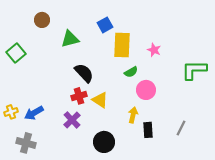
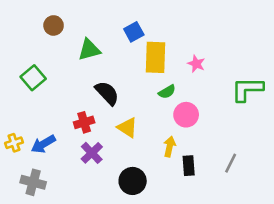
green square: (16, 53) -> (33, 78), moved
red cross: (79, 96) -> (84, 122), moved

